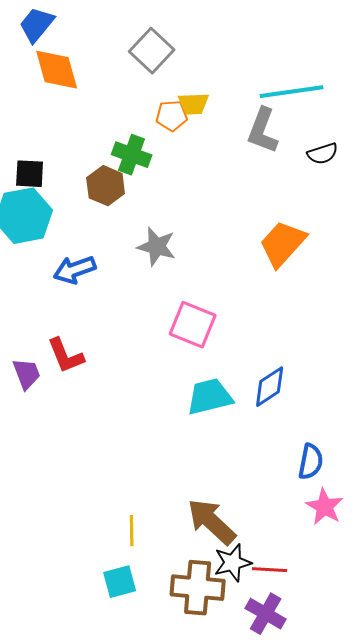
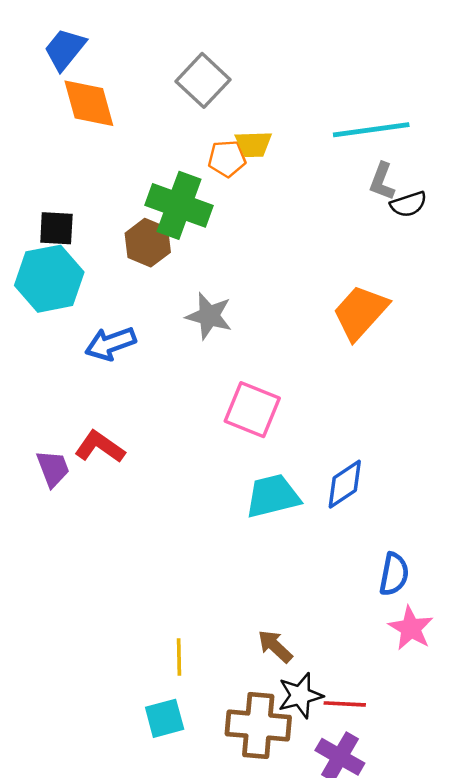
gray L-shape: (263, 131) -> (382, 181), moved, size x0.7
green cross: (132, 155) -> (179, 205), size x1.4
red L-shape: (66, 356) -> (100, 447), turned 147
brown arrow: (212, 522) -> (275, 646), size x0.6

